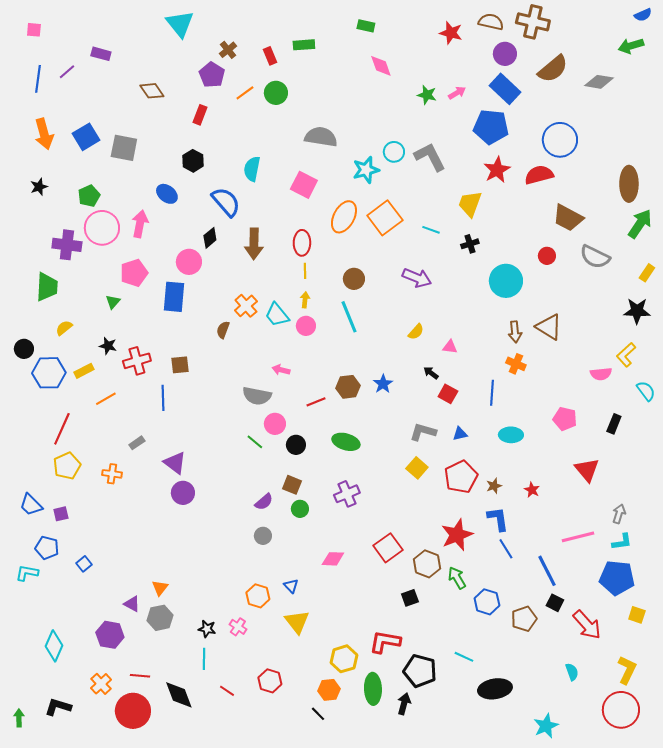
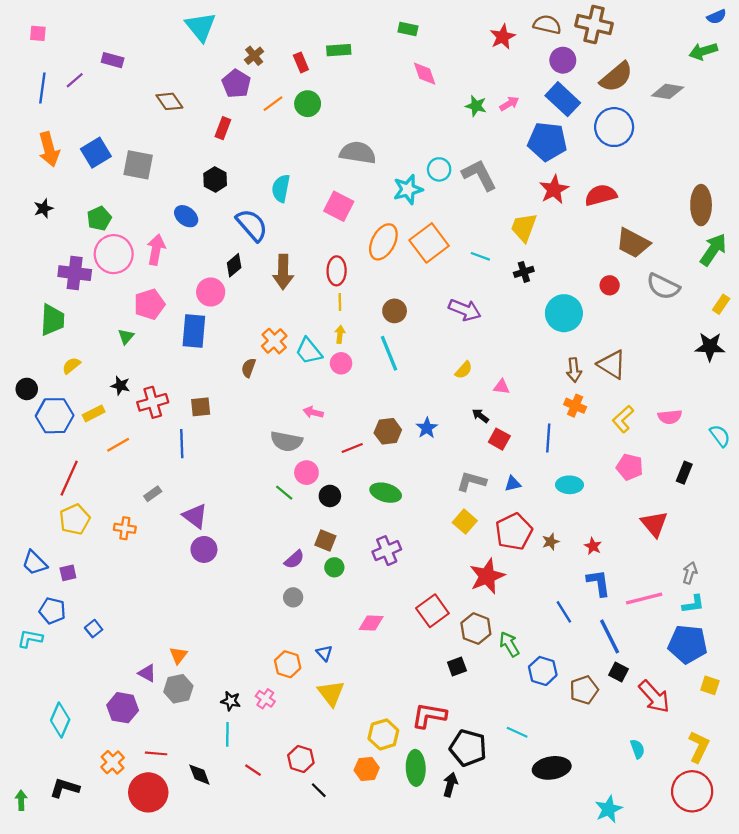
red star: (451, 33) -> (503, 37), turned 30
blue circle: (560, 140) -> (614, 127), moved
yellow L-shape: (626, 355) -> (623, 419), moved
blue L-shape: (498, 519) -> (598, 583), moved
red star: (457, 535) -> (487, 576), moved
black diamond: (179, 695) -> (199, 775), size x0.7
black line: (318, 714) -> (319, 790), moved

